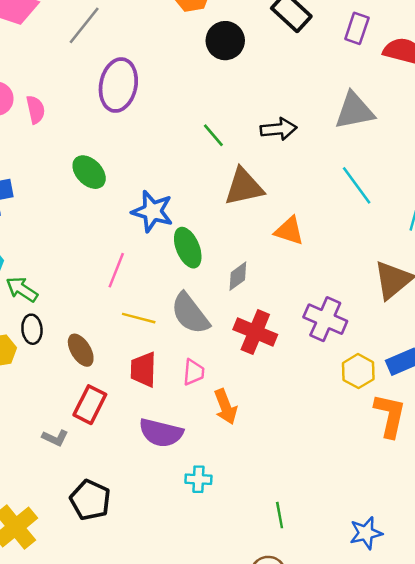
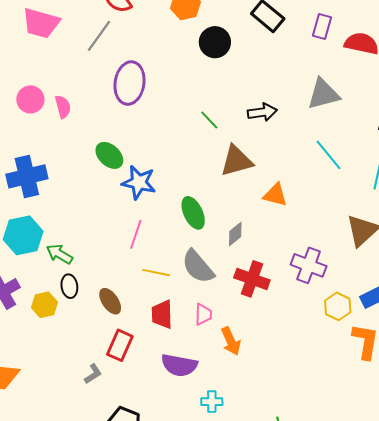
blue star: (152, 211) -> (139, 182), moved
gray L-shape: (55, 438) -> (93, 374), turned -55

